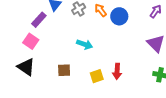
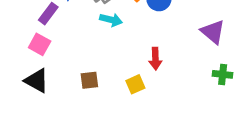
cyan arrow: (85, 44) -> (111, 20), moved
red arrow: (117, 71) -> (155, 59), moved

